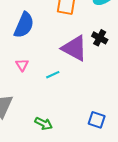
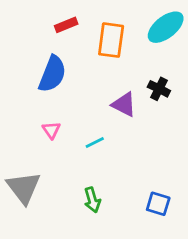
purple triangle: (74, 48) -> (124, 104), size x0.7
green arrow: (44, 124) -> (92, 200), moved, turned 48

